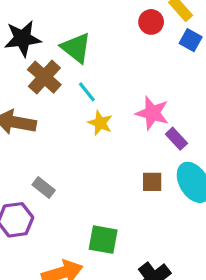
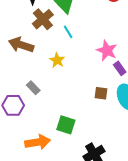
yellow star: (100, 123) -> (57, 60), moved

